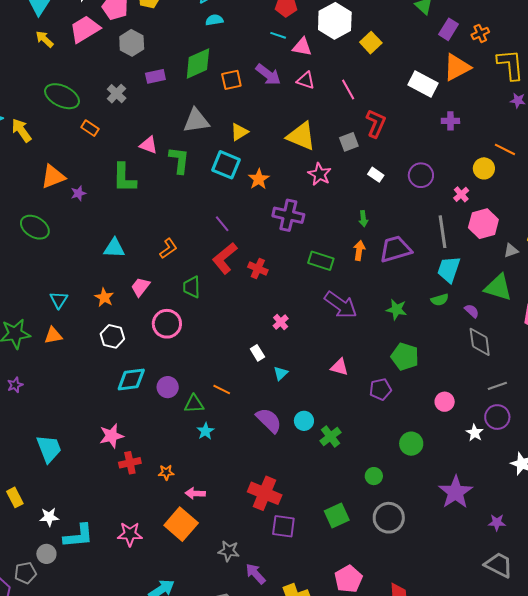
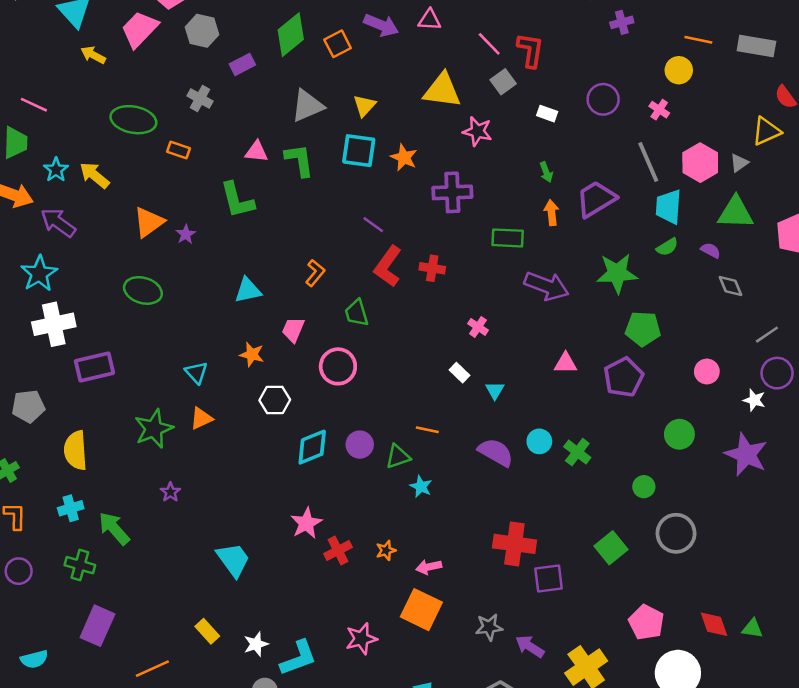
pink line: (348, 90) -> (489, 44), moved
pink hexagon: (483, 224) -> (700, 163), moved
green star: (396, 309) -> (617, 273), size x1.5
gray diamond: (480, 342) -> (731, 286), size x0.7
purple pentagon: (380, 389) -> (624, 377), size x1.4
purple star: (456, 492) -> (746, 455), moved

